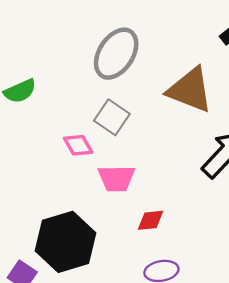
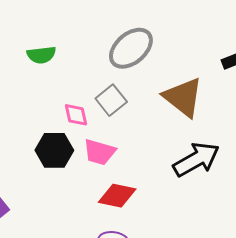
red diamond: (150, 220) -> (117, 196), size x1.5
black hexagon: (66, 242) -> (54, 150), moved, size x0.7

